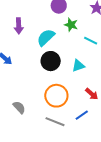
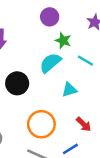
cyan semicircle: (46, 37) -> (50, 63), moved
black circle: (51, 61) -> (17, 83), moved

